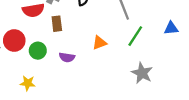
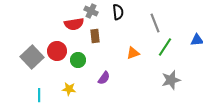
purple semicircle: (67, 57) -> (104, 78), moved, turned -64
gray star: (142, 73) -> (171, 80), turned 30

